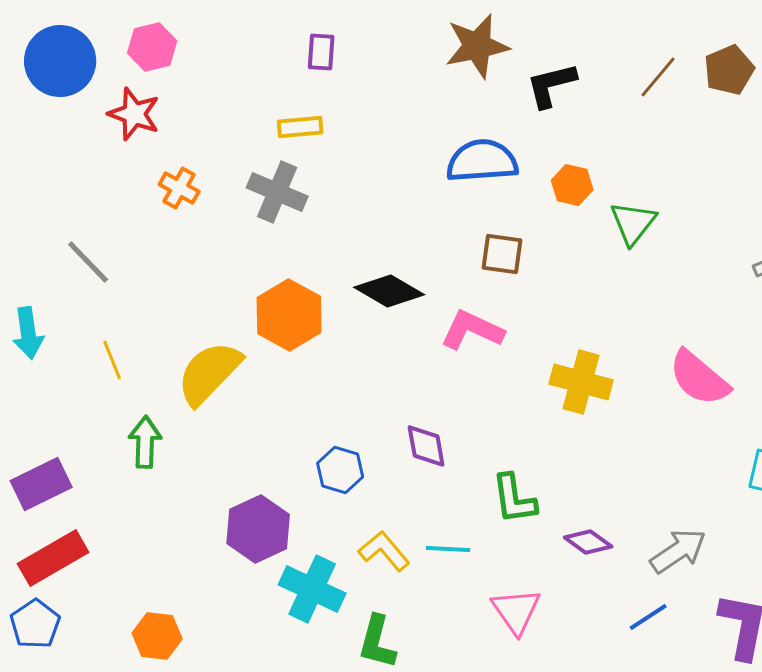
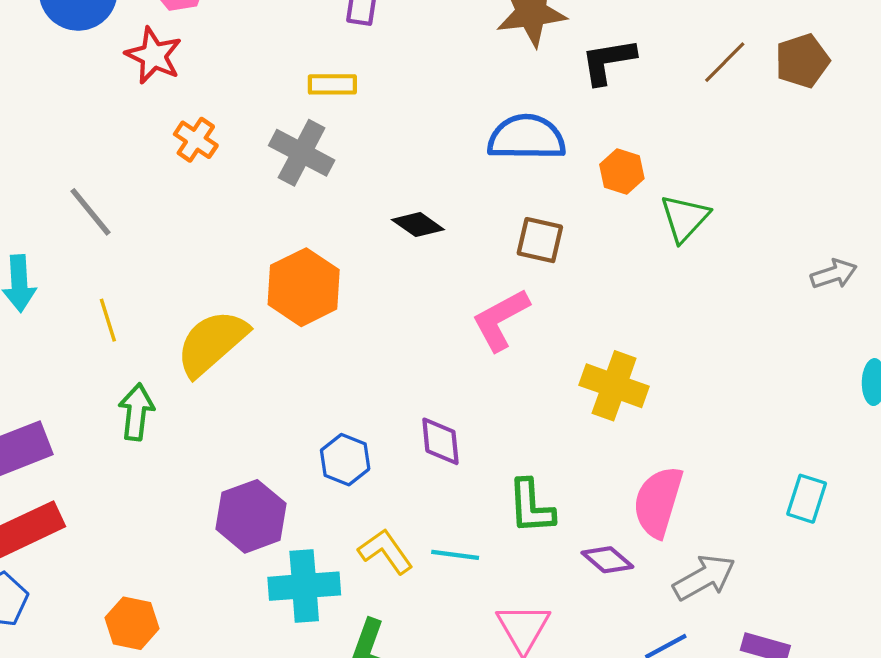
black diamond: (389, 291) -> (418, 225), moved, size x0.7
pink L-shape: (472, 330) -> (501, 320), turned -58
pink semicircle: (699, 378) -> (658, 502), moved, turned 62
cyan cross: (312, 589) -> (304, 586), turned -34

